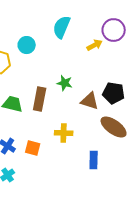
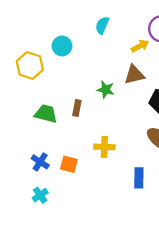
cyan semicircle: (62, 27) -> (102, 25), size x0.7
brown rectangle: (40, 99) -> (77, 108), size x0.6
brown triangle: (90, 101) -> (134, 75), moved, turned -30

